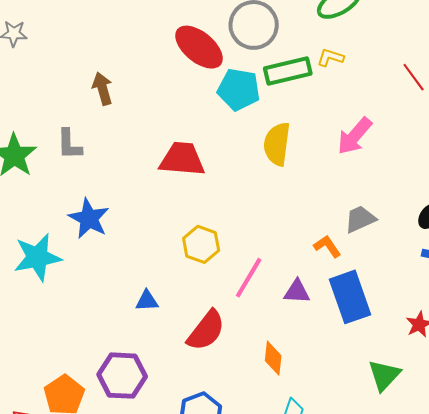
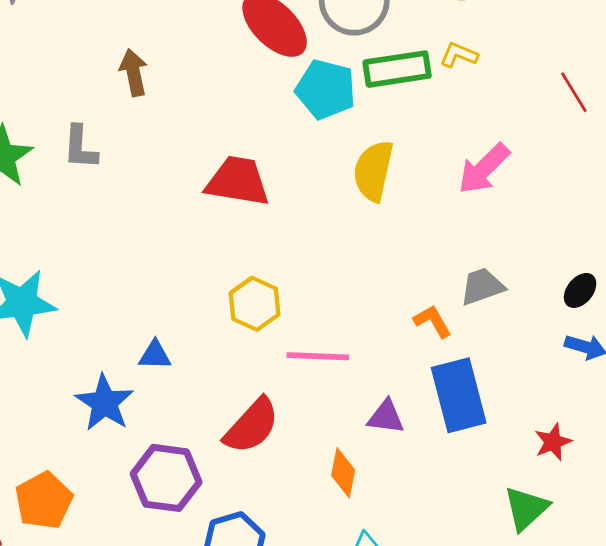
blue star: (89, 218) -> (105, 403), moved
pink line: (249, 278) -> (318, 356), turned 57
purple triangle: (297, 292) -> (386, 417), moved
blue triangle: (147, 301) -> (155, 355), moved
green triangle: (384, 375) -> (526, 508), moved
purple hexagon: (122, 376) -> (166, 478), moved

